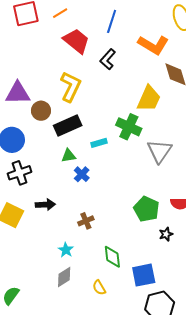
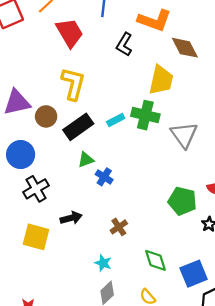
red trapezoid: (76, 41) -> (70, 33), turned 32
black L-shape: (108, 59) -> (124, 44), moved
cyan rectangle: (99, 143) -> (116, 120), moved

